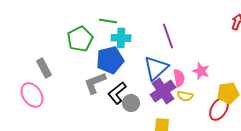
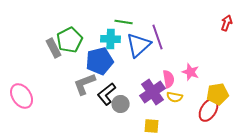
green line: (108, 21) -> (124, 22), moved
gray rectangle: (44, 68) -> (54, 48), moved
blue triangle: (156, 68) -> (139, 45), moved

